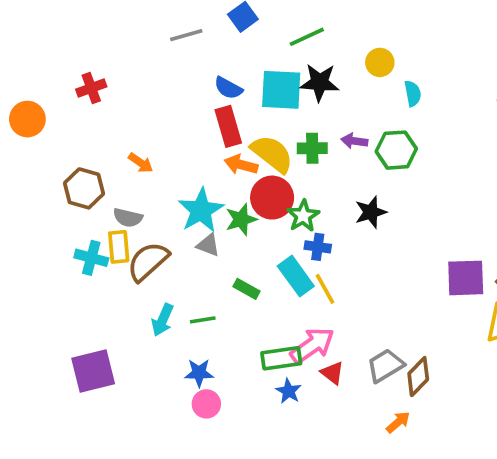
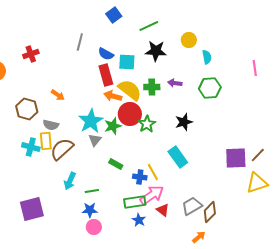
gray line: (186, 35) -> (80, 42), moved, turned -60
cyan square: (281, 90) -> (127, 62), moved, size x0.7
green hexagon: (396, 150) -> (210, 88), moved
gray triangle: (208, 245) -> (95, 140), turned 48
blue cross: (318, 247) -> (140, 177), moved
cyan rectangle: (296, 276) -> (178, 157), moved
yellow line: (325, 289) -> (153, 172), moved
green line: (203, 320) -> (92, 191), moved

